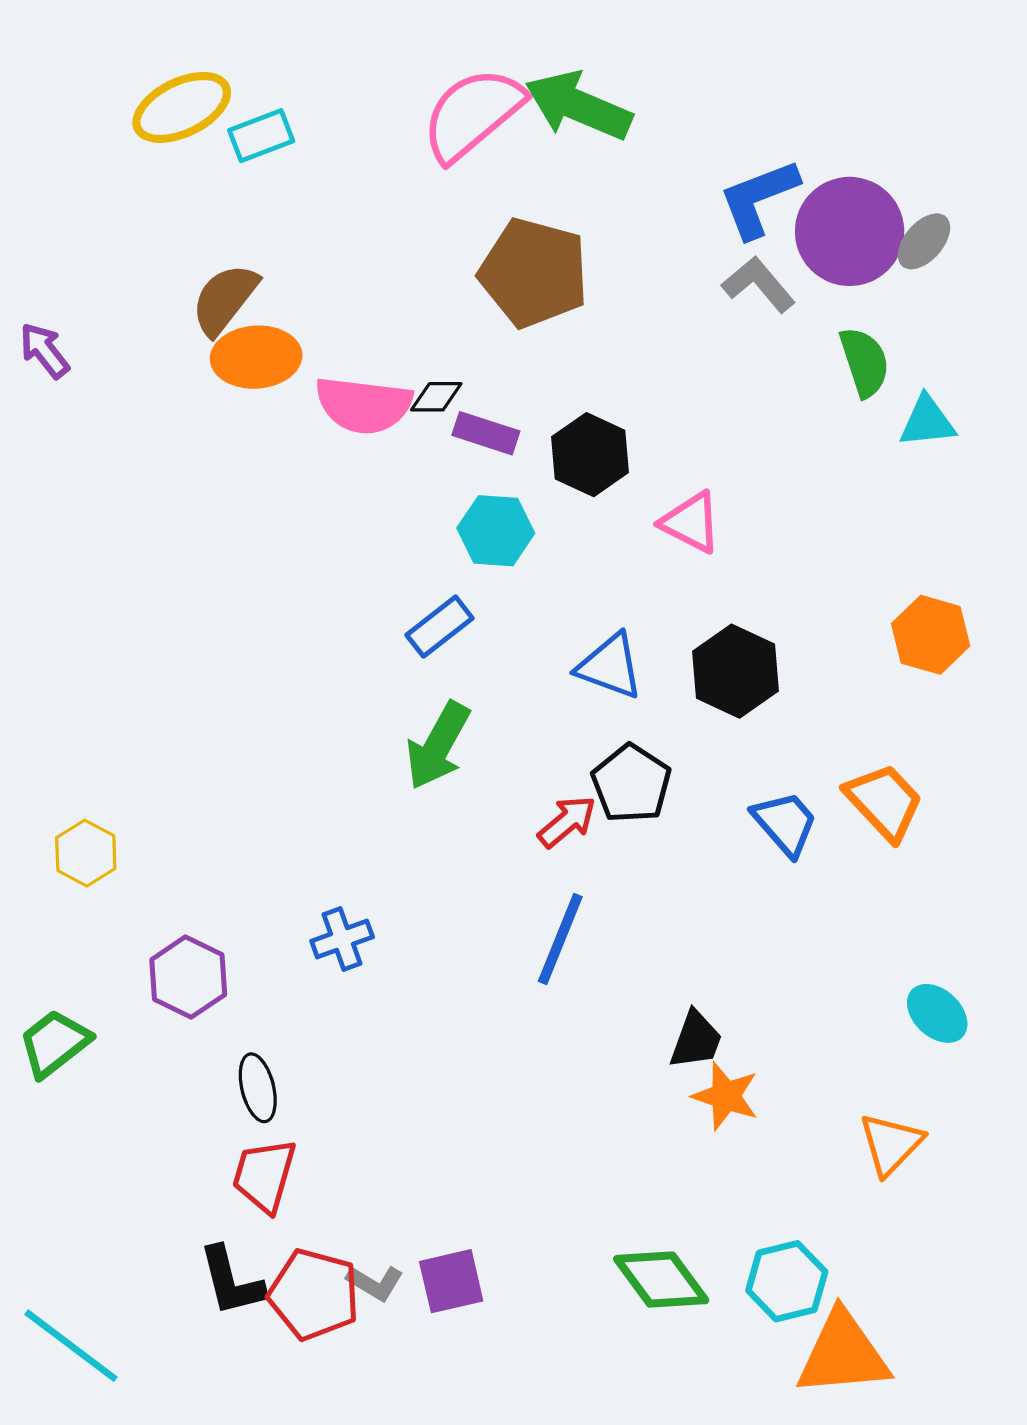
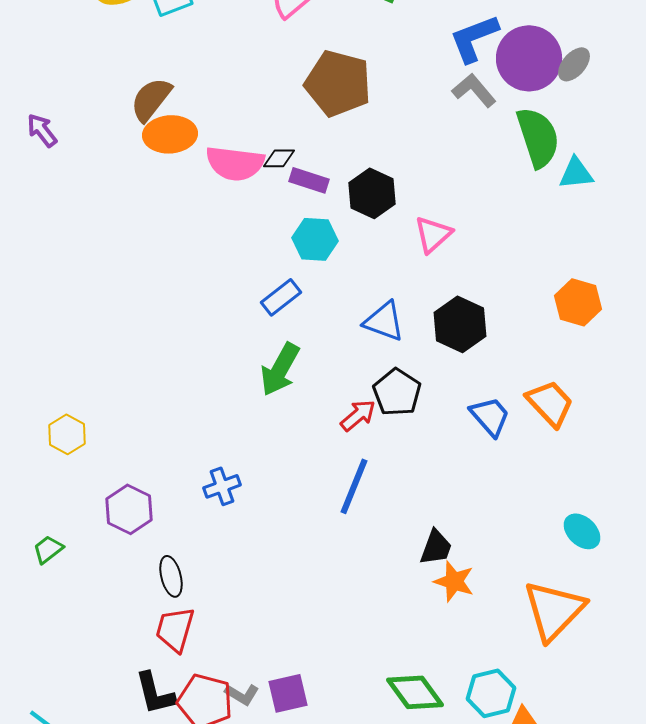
green semicircle: (864, 362) -> (538, 137), size x1.4
pink triangle: (691, 522) -> (433, 234), turned 51
green trapezoid: (54, 1043) -> (48, 549), size x0.7
orange triangle: (891, 1144) -> (554, 610), size x1.6

